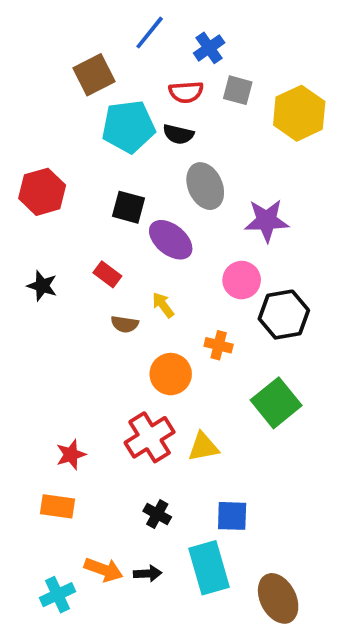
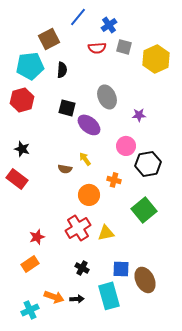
cyan pentagon: (128, 127) -> (30, 66), moved
black semicircle: (178, 134) -> (62, 70), moved, turned -98
purple star: (267, 221) -> (139, 115), size x0.6
red rectangle: (107, 274) -> (17, 179), moved, size x1.5
orange rectangle: (57, 506) -> (30, 264), turned -42
brown ellipse: (278, 598) -> (145, 280), moved

